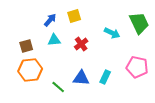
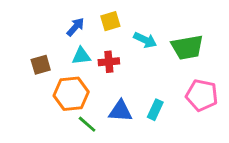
green trapezoid: (139, 23) -> (187, 47), moved, turned 105
cyan arrow: (112, 33) -> (145, 40), moved
red cross: (81, 44) -> (109, 62), moved, turned 32
orange hexagon: (30, 70) -> (71, 94), moved

